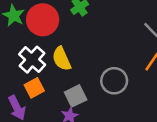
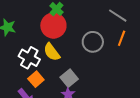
red circle: (43, 20) -> (53, 26), moved
gray circle: (114, 81) -> (93, 42), moved

